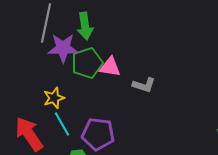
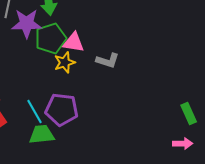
yellow star: (54, 98) -> (65, 62), moved
cyan line: (62, 124) -> (35, 111), moved

